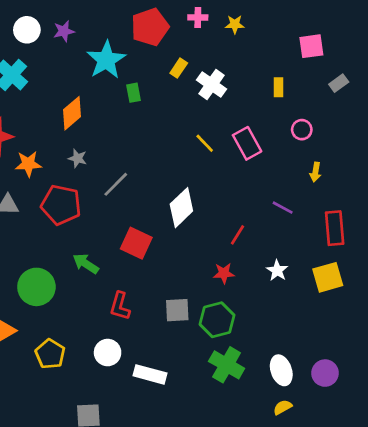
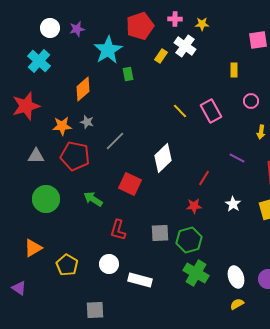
white cross: (212, 85) -> (185, 46), moved
orange star: (28, 164) -> (62, 126), moved
green circle: (36, 287) -> (46, 199), moved

